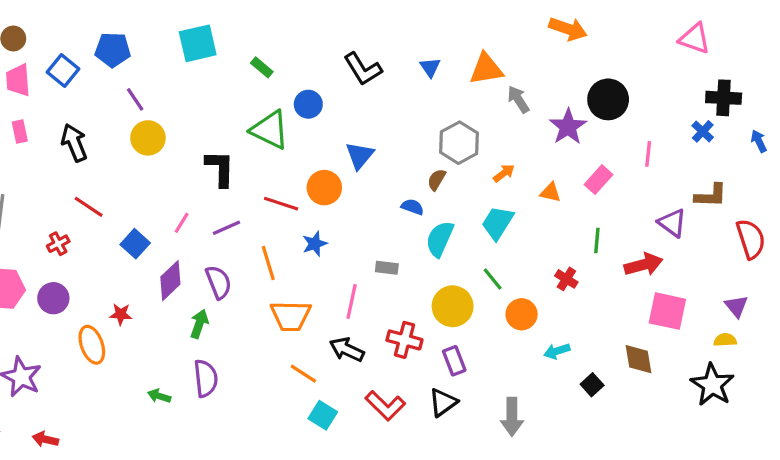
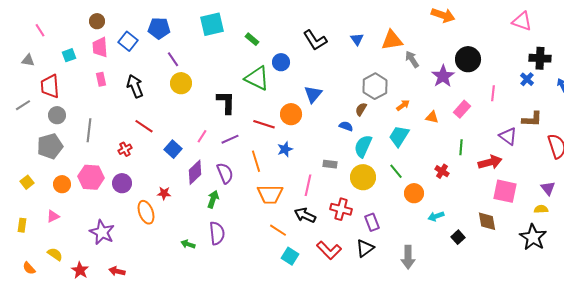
yellow circle: (453, 306) -> (363, 177), moved

